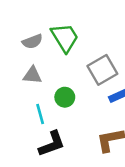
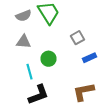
gray square: (102, 70) -> (78, 38), size x0.6

